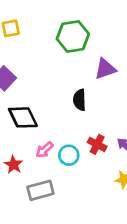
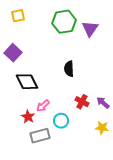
purple triangle: (105, 69) -> (90, 29), moved, turned -36
cyan circle: (69, 155) -> (61, 121), moved
red star: (13, 165) -> (28, 117), moved

